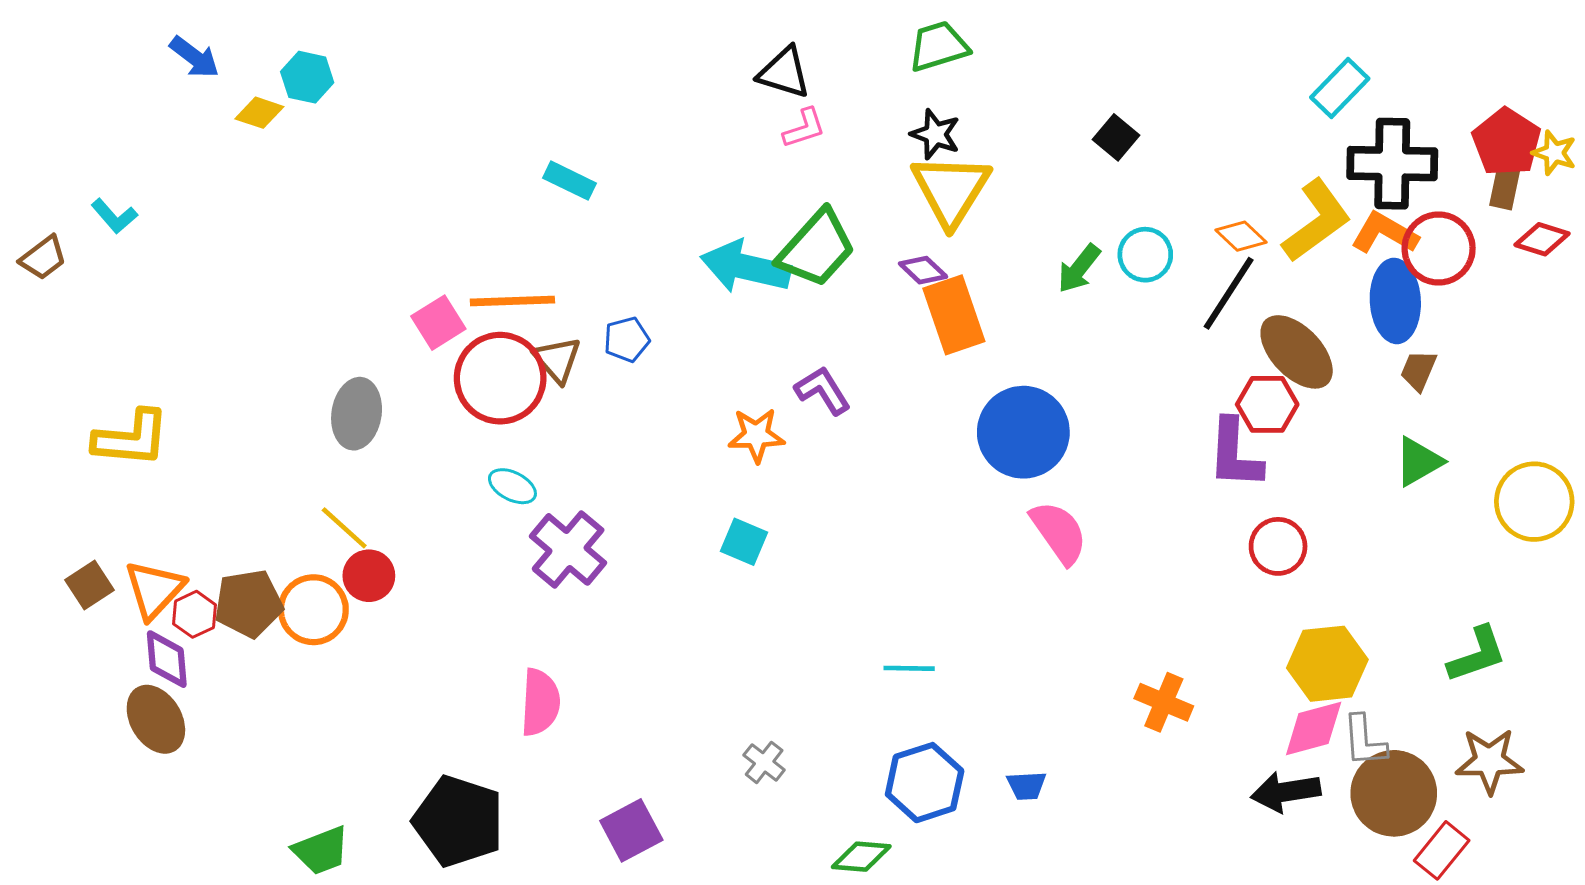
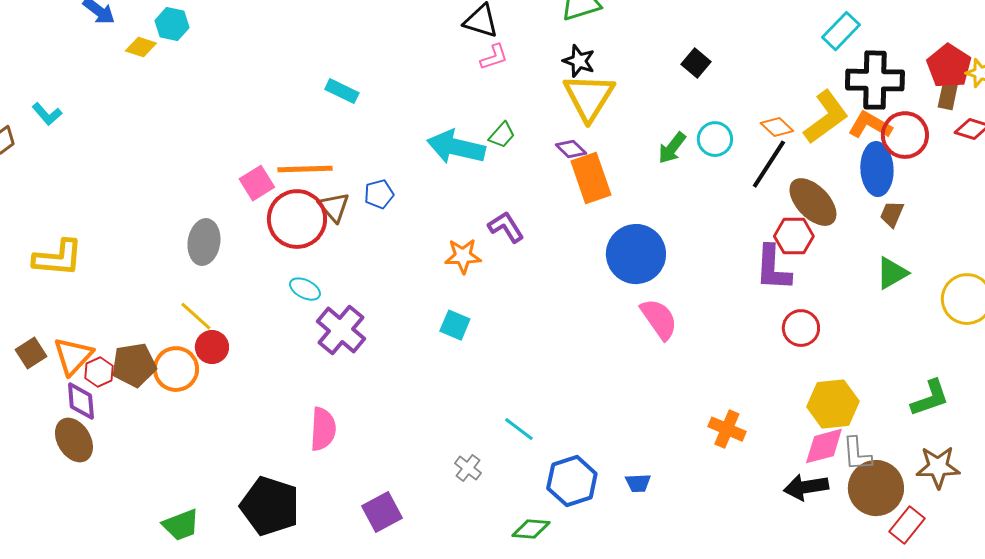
green trapezoid: (817, 248) -> (502, 135), size x0.5
cyan line: (909, 668) -> (519, 429), moved, turned 36

